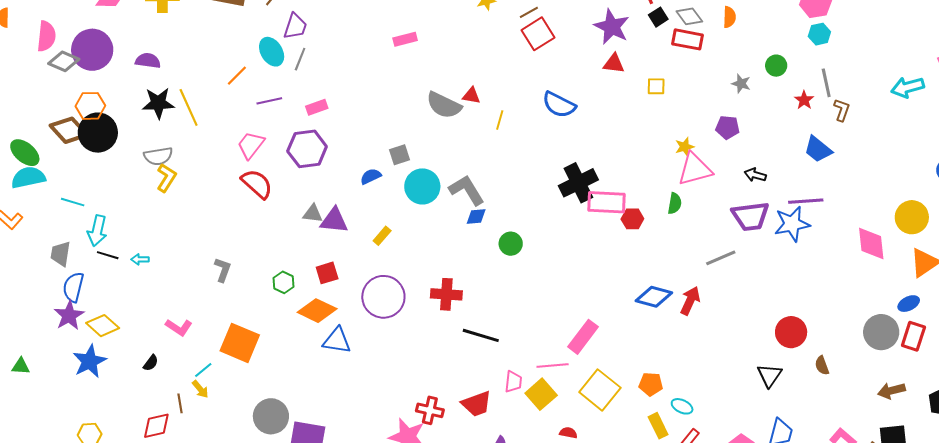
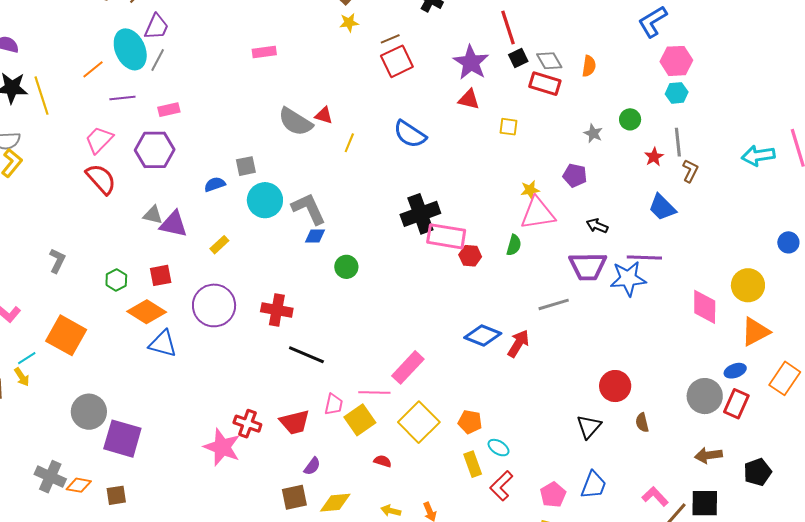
cyan ellipse: (272, 52) -> (130, 49), size x1.4

